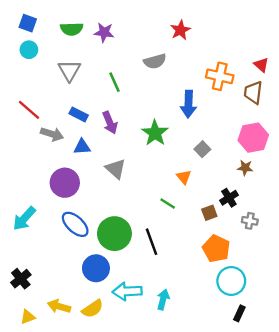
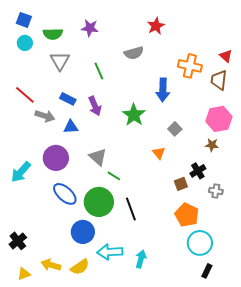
green semicircle: (72, 29) -> (53, 34), moved
gray triangle: (116, 169) -> (98, 157), moved
green line: (168, 204) -> (114, 176), moved
cyan arrow: (24, 219) -> (21, 172), moved

